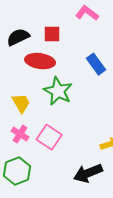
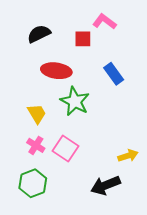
red square: (52, 34) -> (83, 39), moved
black semicircle: (18, 37) -> (39, 34), moved

